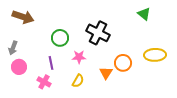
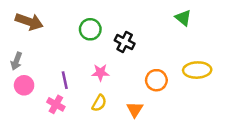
black cross: (98, 33) -> (125, 42), size x0.7
green circle: (60, 38) -> (90, 29), moved
orange triangle: (106, 73) -> (135, 109), moved

